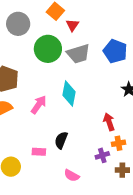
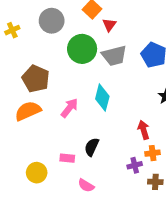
pink semicircle: (72, 176) -> (86, 185), moved

